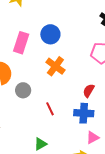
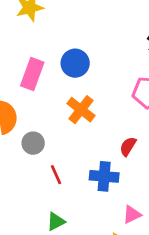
red line: (50, 109) -> (56, 175), moved
blue cross: (84, 113) -> (104, 176), moved

